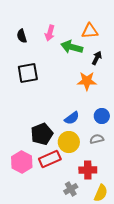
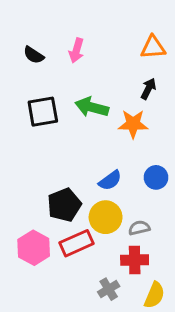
orange triangle: (90, 31) -> (153, 47), moved
black semicircle: (22, 36) -> (34, 55), turned -40
green arrow: (72, 47) -> (92, 107), moved
gray semicircle: (97, 139) -> (139, 228), moved

